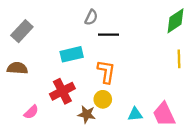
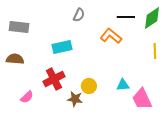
gray rectangle: (22, 31) -> (19, 27), turned 54
black line: (109, 35) -> (126, 17), moved
orange L-shape: (106, 72) -> (111, 36), moved, turned -60
cyan triangle: (135, 114) -> (123, 85), moved

